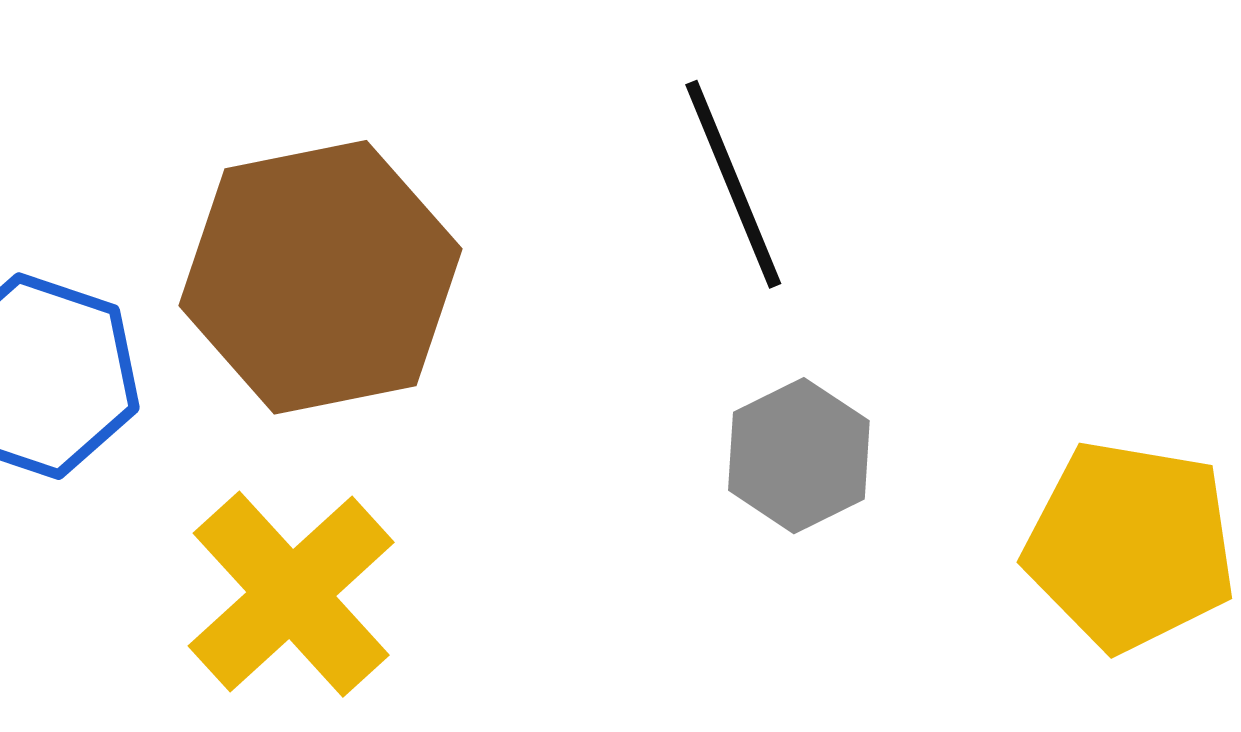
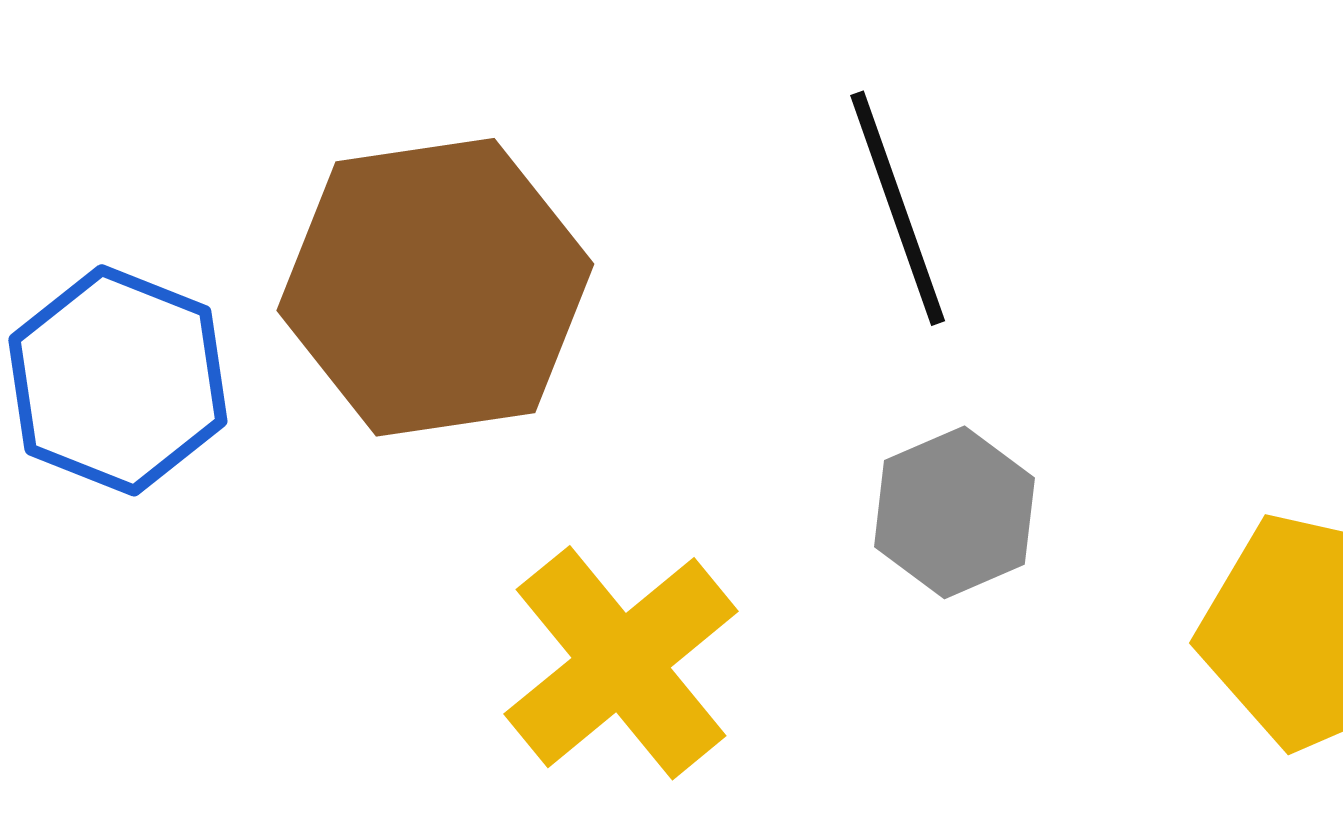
yellow cross: (291, 594) -> (621, 663), moved

